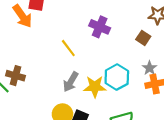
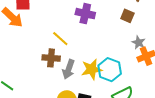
brown cross: (15, 76) -> (51, 58), moved
cyan hexagon: (117, 77) -> (110, 70), moved

